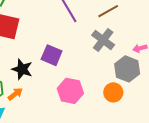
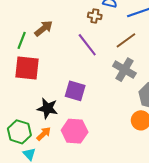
pink hexagon: (70, 91) -> (75, 131), moved

